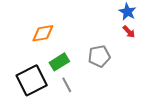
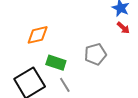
green rectangle: (59, 62) -> (56, 63), turned 54

